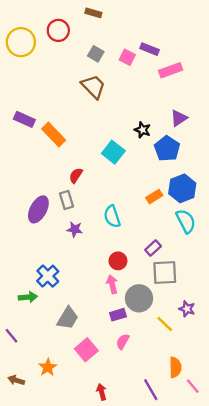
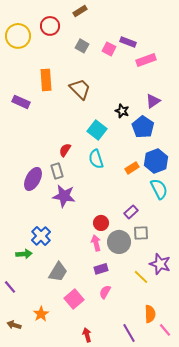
brown rectangle: (93, 13) -> (80, 11), turned -48
brown trapezoid: (93, 87) -> (80, 89), moved
orange rectangle: (54, 135) -> (46, 80), moved, turned 40
cyan semicircle: (112, 216) -> (96, 159), moved
purple star: (75, 229) -> (64, 196), size x1.6
gray square: (165, 273) -> (141, 233), size x0.7
gray circle: (139, 298) -> (119, 242), moved
purple star: (187, 309) -> (160, 264), size x1.5

